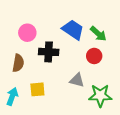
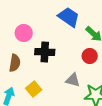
blue trapezoid: (73, 30) -> (69, 17), moved
yellow square: (37, 89) -> (34, 89), turned -35

